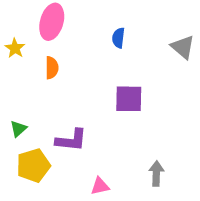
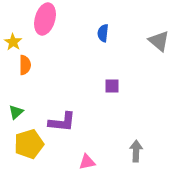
orange semicircle: (52, 68) -> (25, 65), moved
purple square: (129, 99) -> (112, 86), size x0.6

